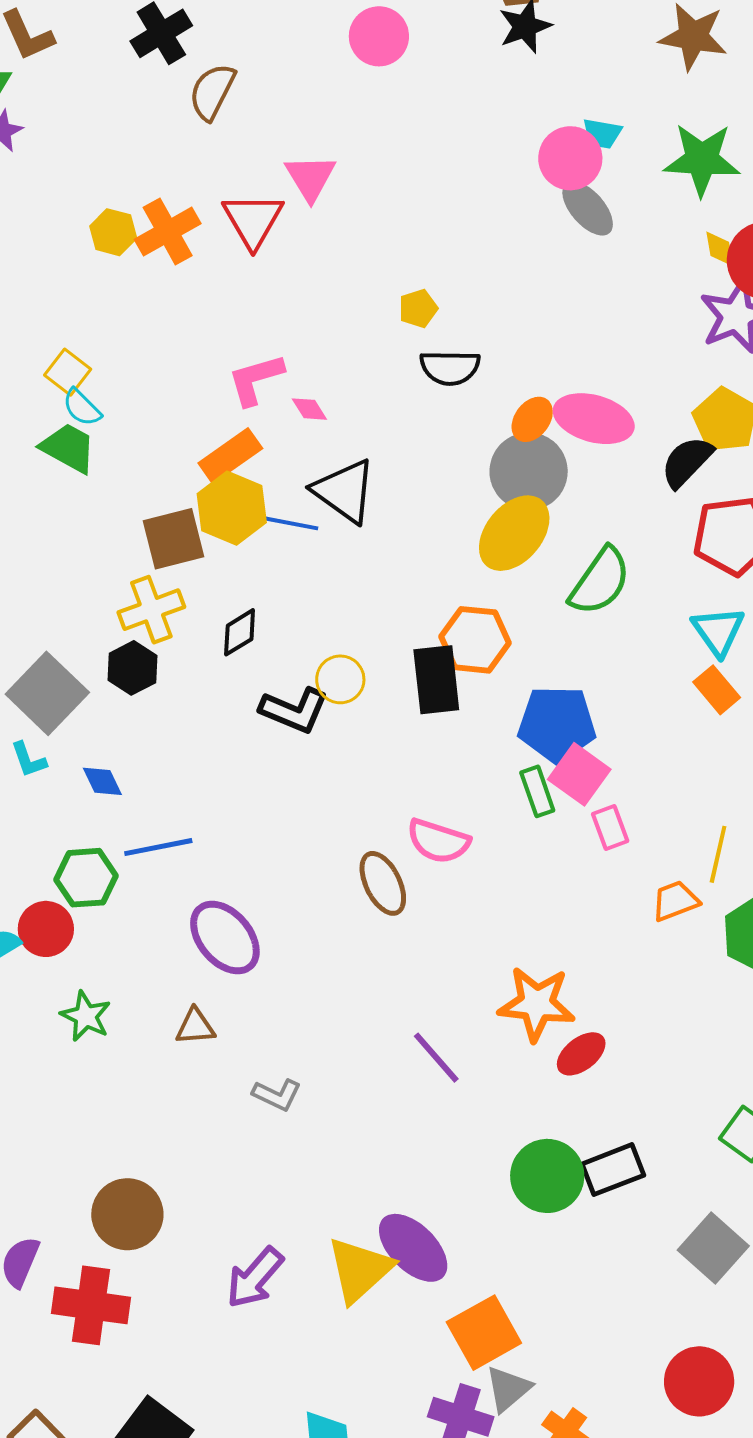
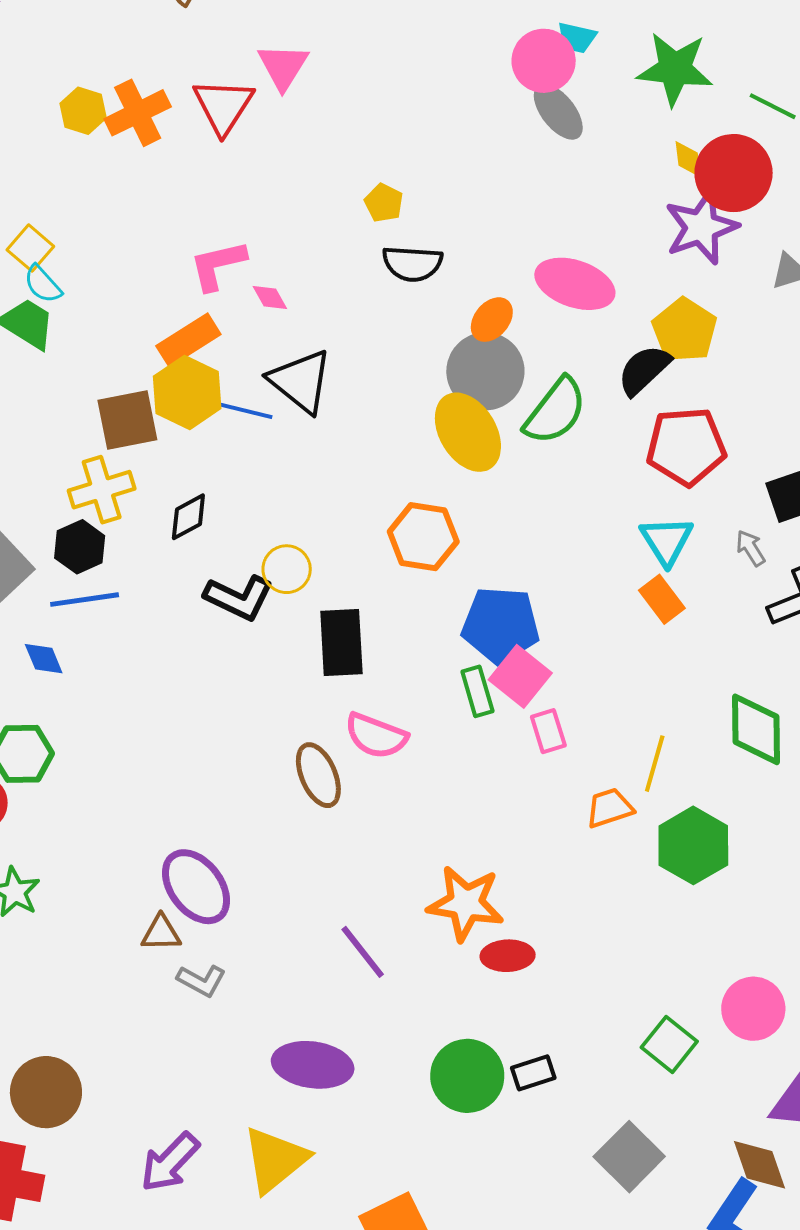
yellow pentagon: (418, 309) -> (384, 203), turned -30
pink ellipse: (594, 419) -> (575, 284), moved
yellow ellipse: (514, 533) -> (468, 432), turned -74
green semicircle: (600, 581) -> (555, 411), moved
black rectangle: (436, 680) -> (341, 642), moved
blue line: (158, 847) -> (85, 600), moved
purple ellipse: (225, 938) -> (196, 887), moved
brown triangle: (195, 1027) -> (161, 933), moved
red ellipse: (581, 1054) -> (508, 956), turned 33
black rectangle: (613, 1170) -> (533, 1073), size x0.7
purple ellipse: (413, 1248) -> (313, 1065), moved, turned -40

